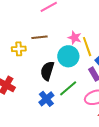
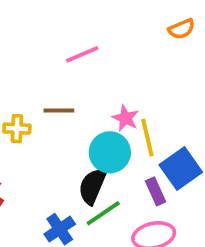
black semicircle: (47, 71) -> (92, 186), moved

